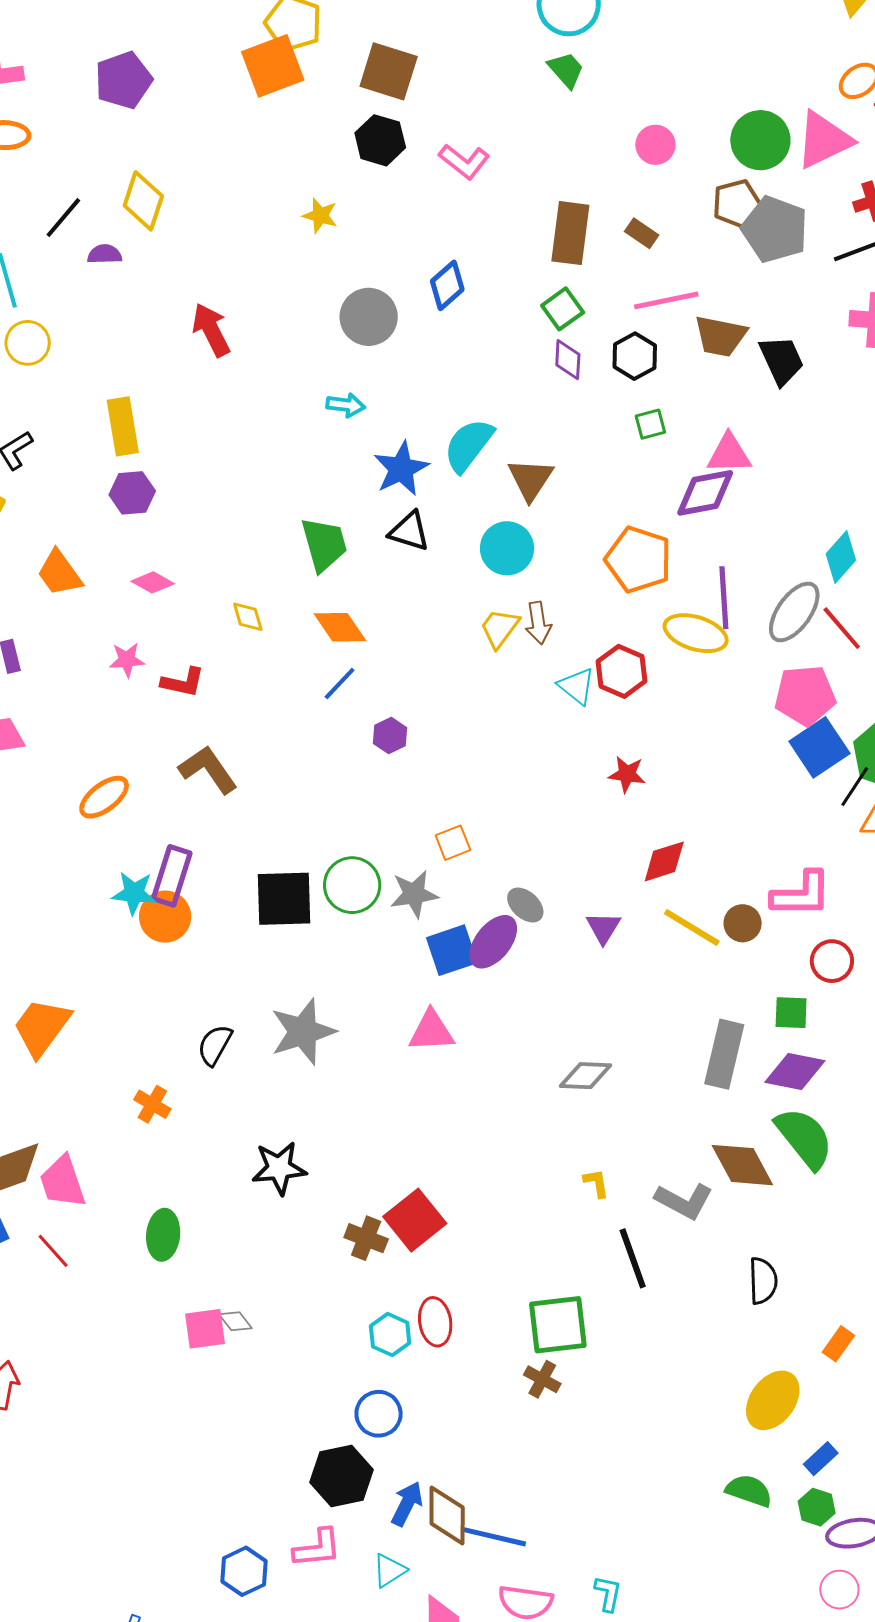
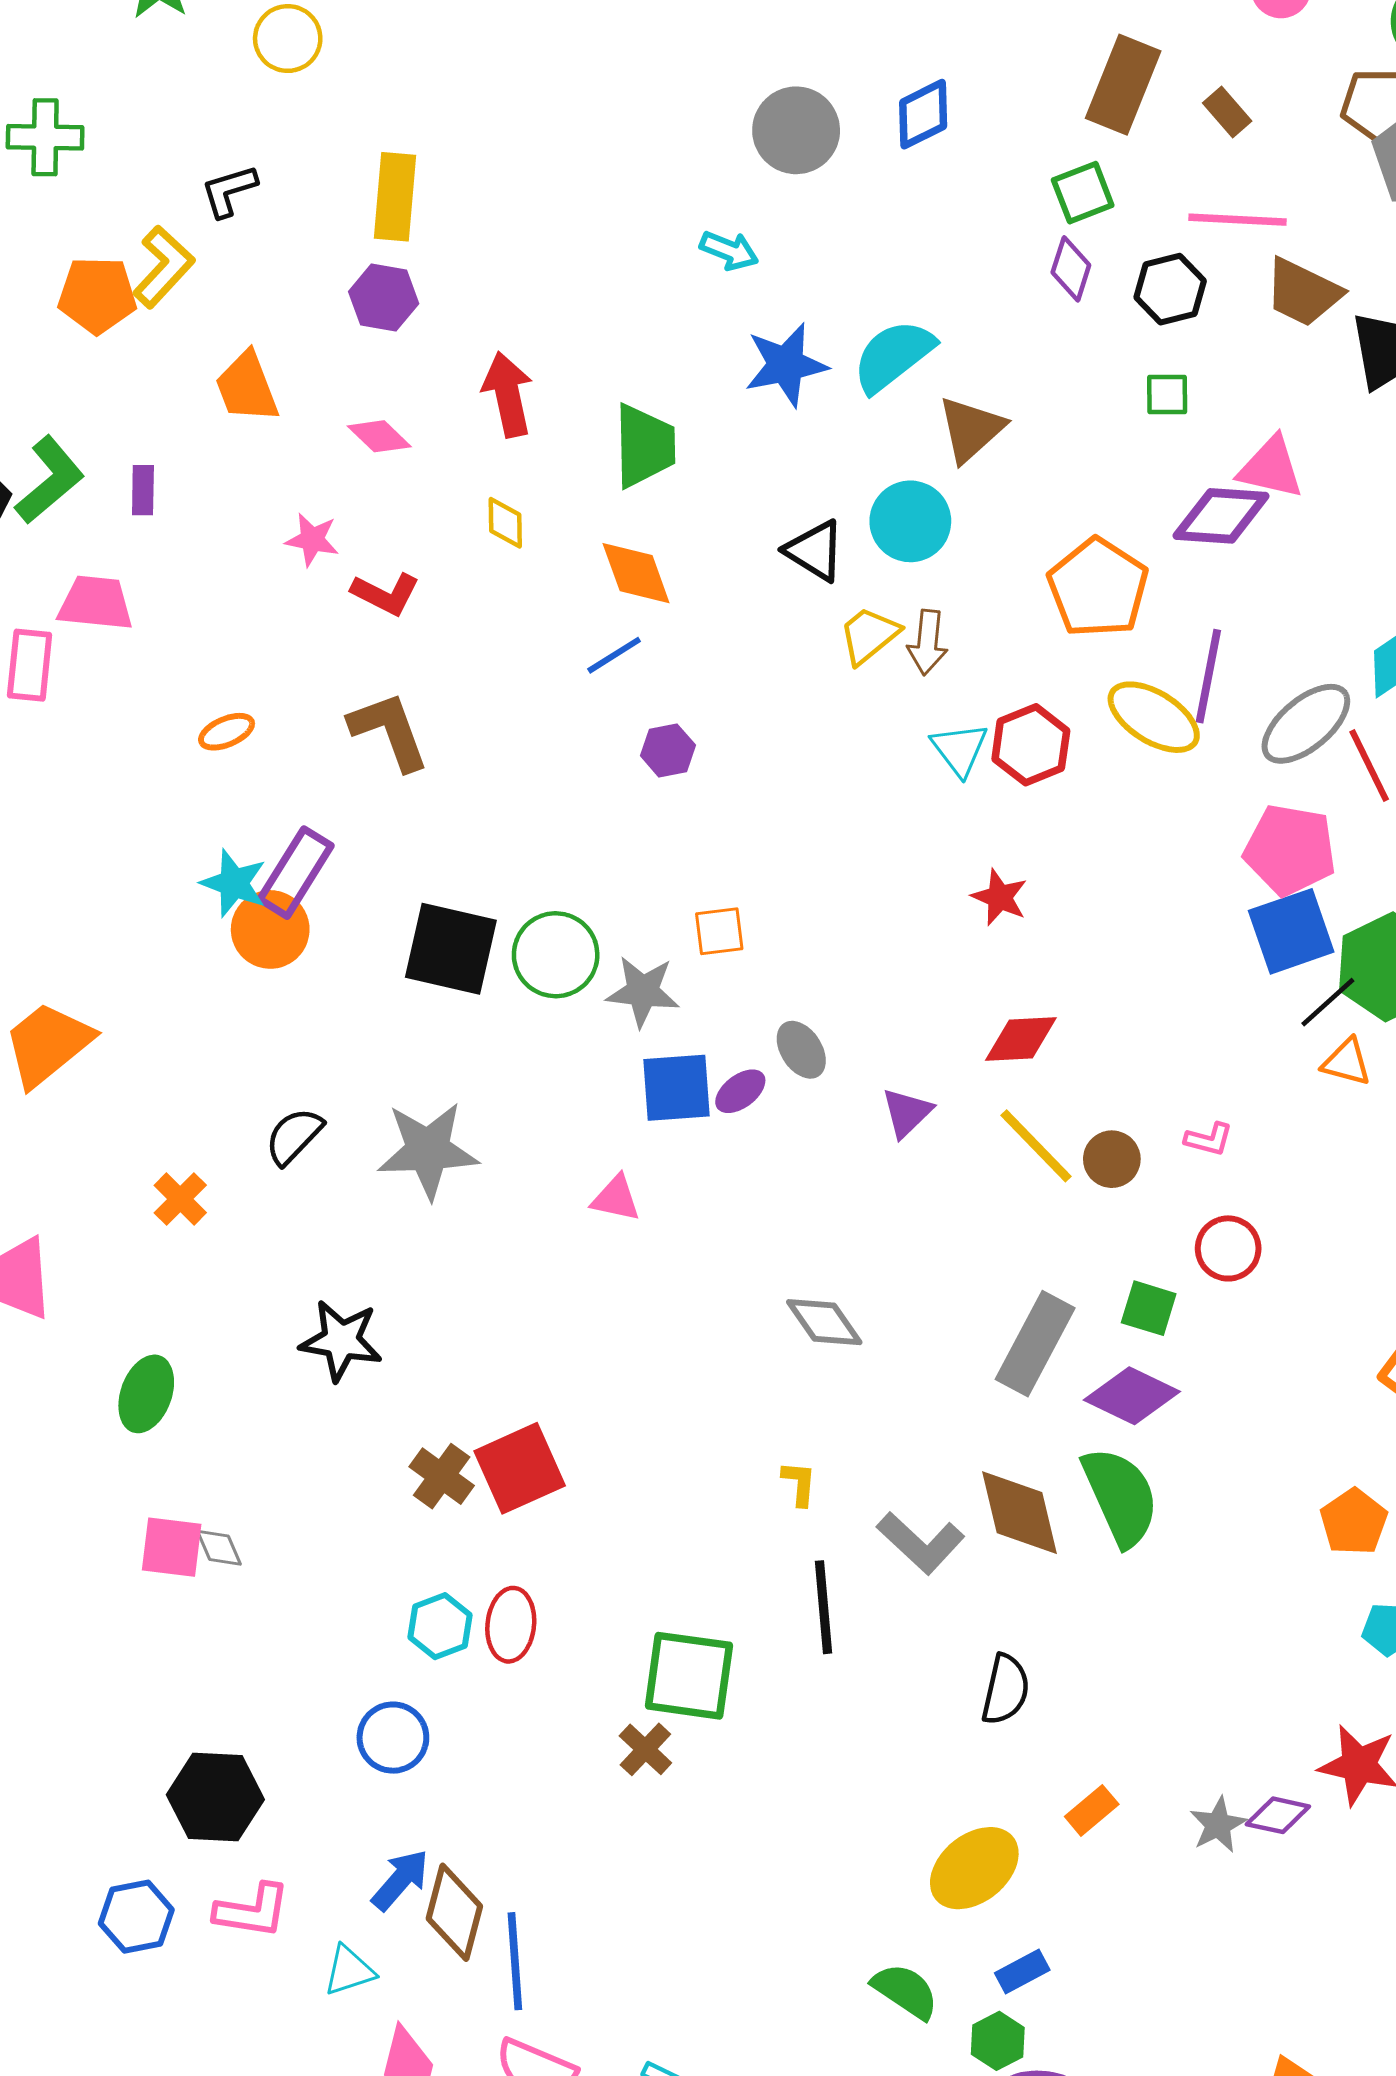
red arrow: (211, 330) -> (508, 394), moved
black triangle: (409, 531) -> (815, 551), moved
orange ellipse: (104, 797) -> (227, 732), size x0.7
pink L-shape: (801, 894) -> (1209, 1139), size x0.5
purple ellipse: (493, 942) -> (740, 1091), size x0.6
pink triangle: (431, 1031) -> (616, 1198), size x0.7
gray diamond: (586, 1076) -> (824, 1322), turned 38
black hexagon: (341, 1476) -> (215, 1797), moved
blue line: (494, 1537) -> (515, 1961), turned 58

